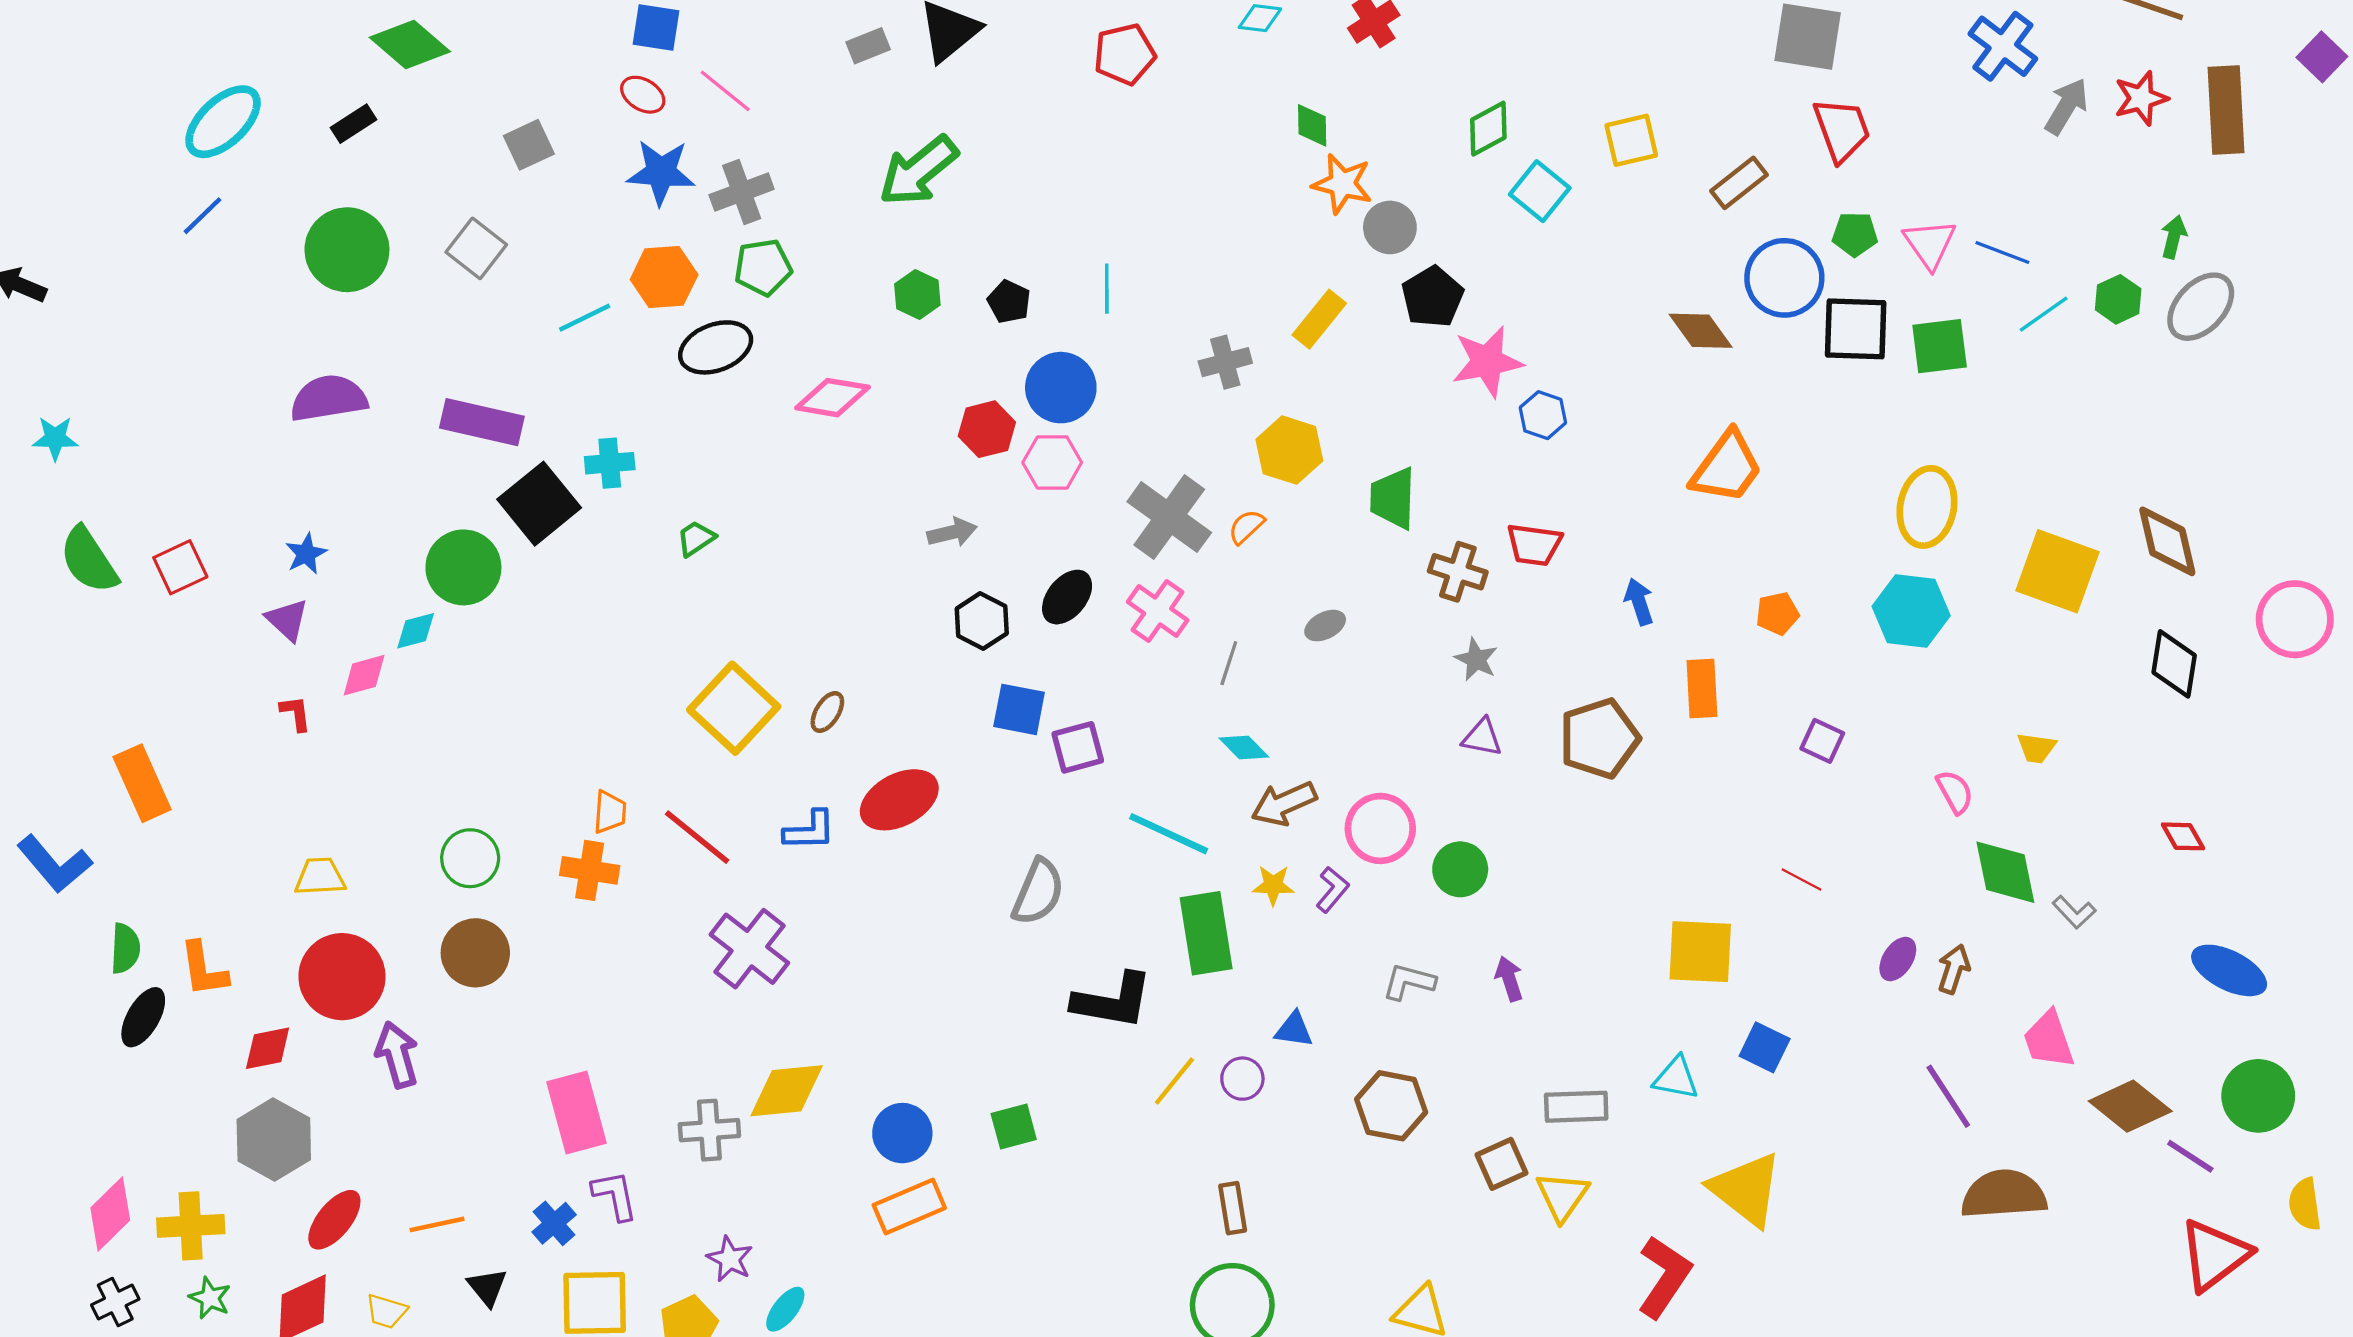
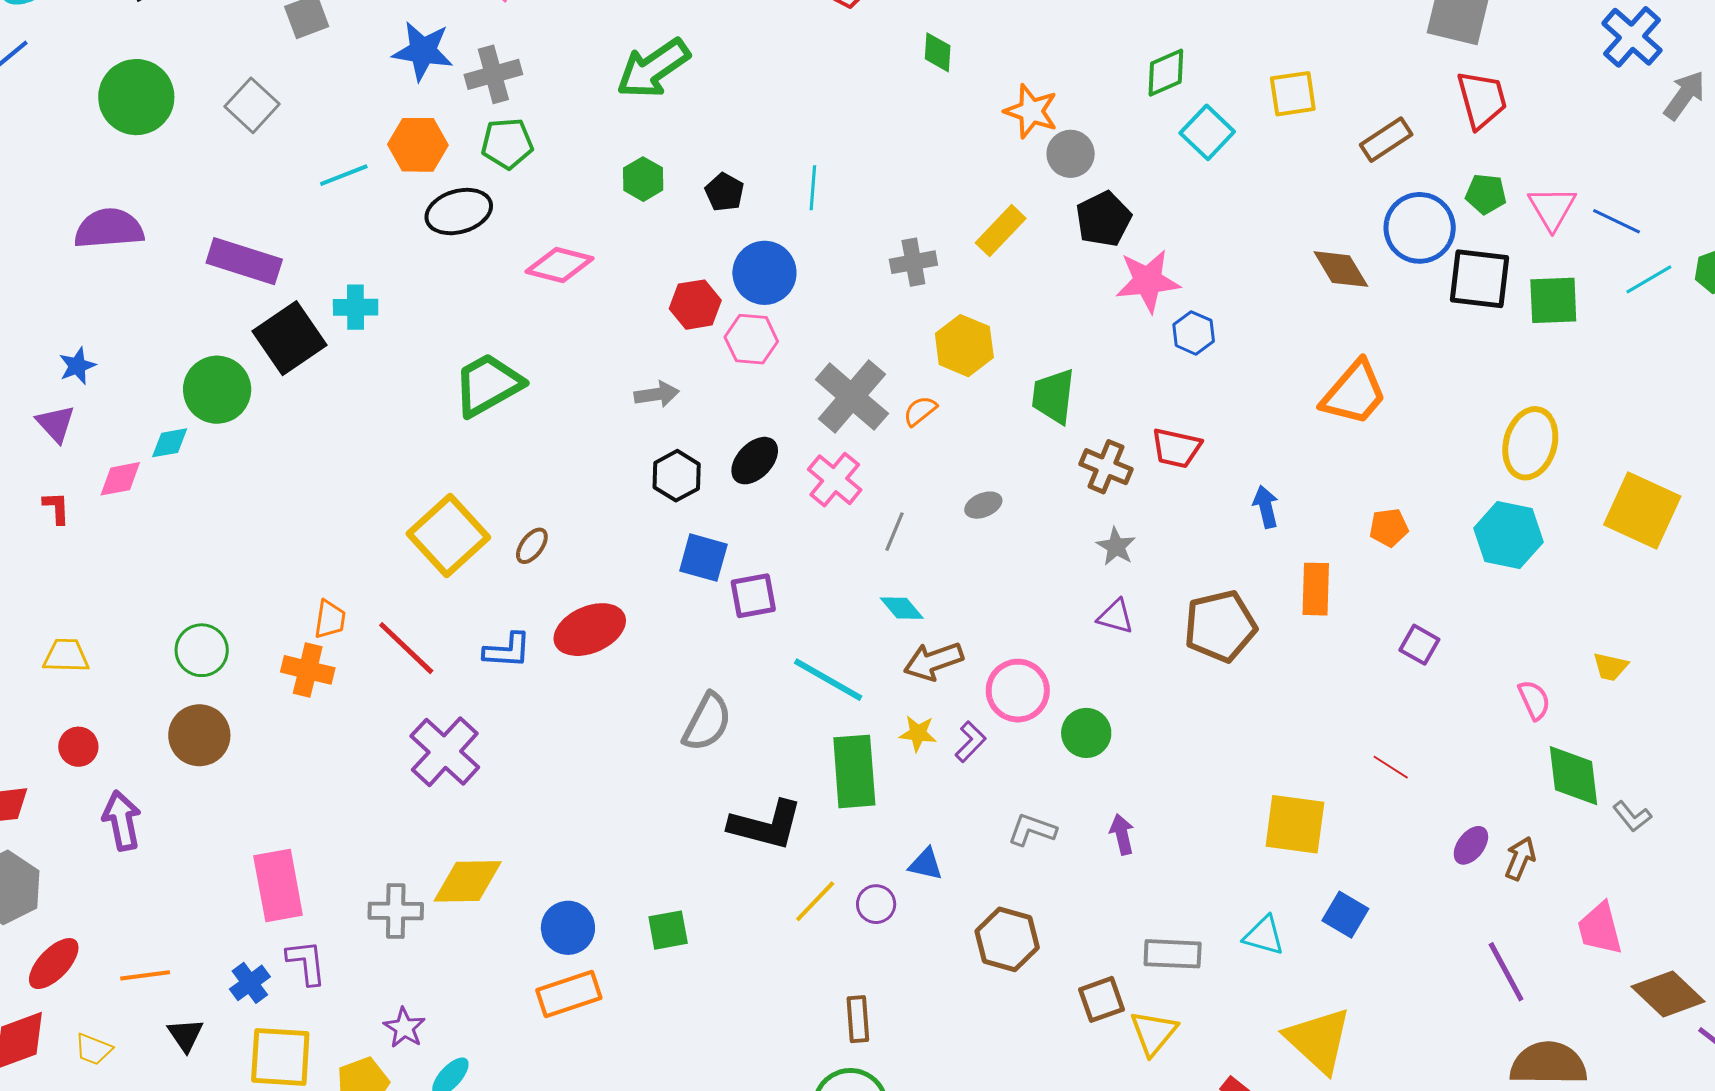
green diamond: (1312, 125) -> (938, 52), moved
green trapezoid: (696, 538) -> (488, 385), moved, size x2.0
red circle: (342, 977) -> (78, 747), size x0.5

